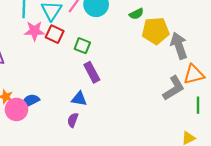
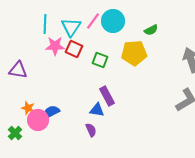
yellow pentagon: (156, 31) -> (134, 53), moved
purple rectangle: (92, 72) -> (107, 96), moved
purple semicircle: (73, 120) -> (91, 130), turned 136

